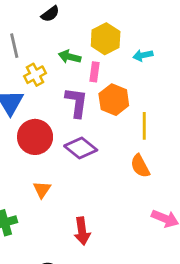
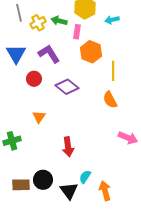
yellow cross: (35, 75) -> (38, 23), moved
purple L-shape: (77, 102) -> (49, 54), moved, turned -40
red circle: (35, 137) -> (34, 79), size x0.6

